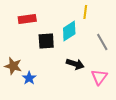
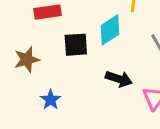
brown star: (13, 66) -> (27, 60), moved, turned -30

